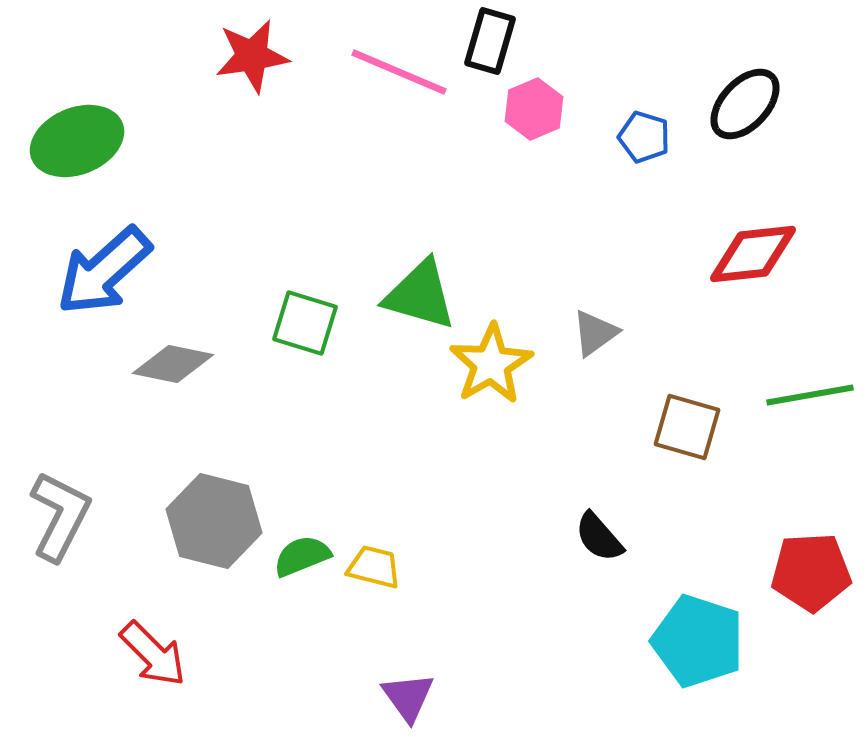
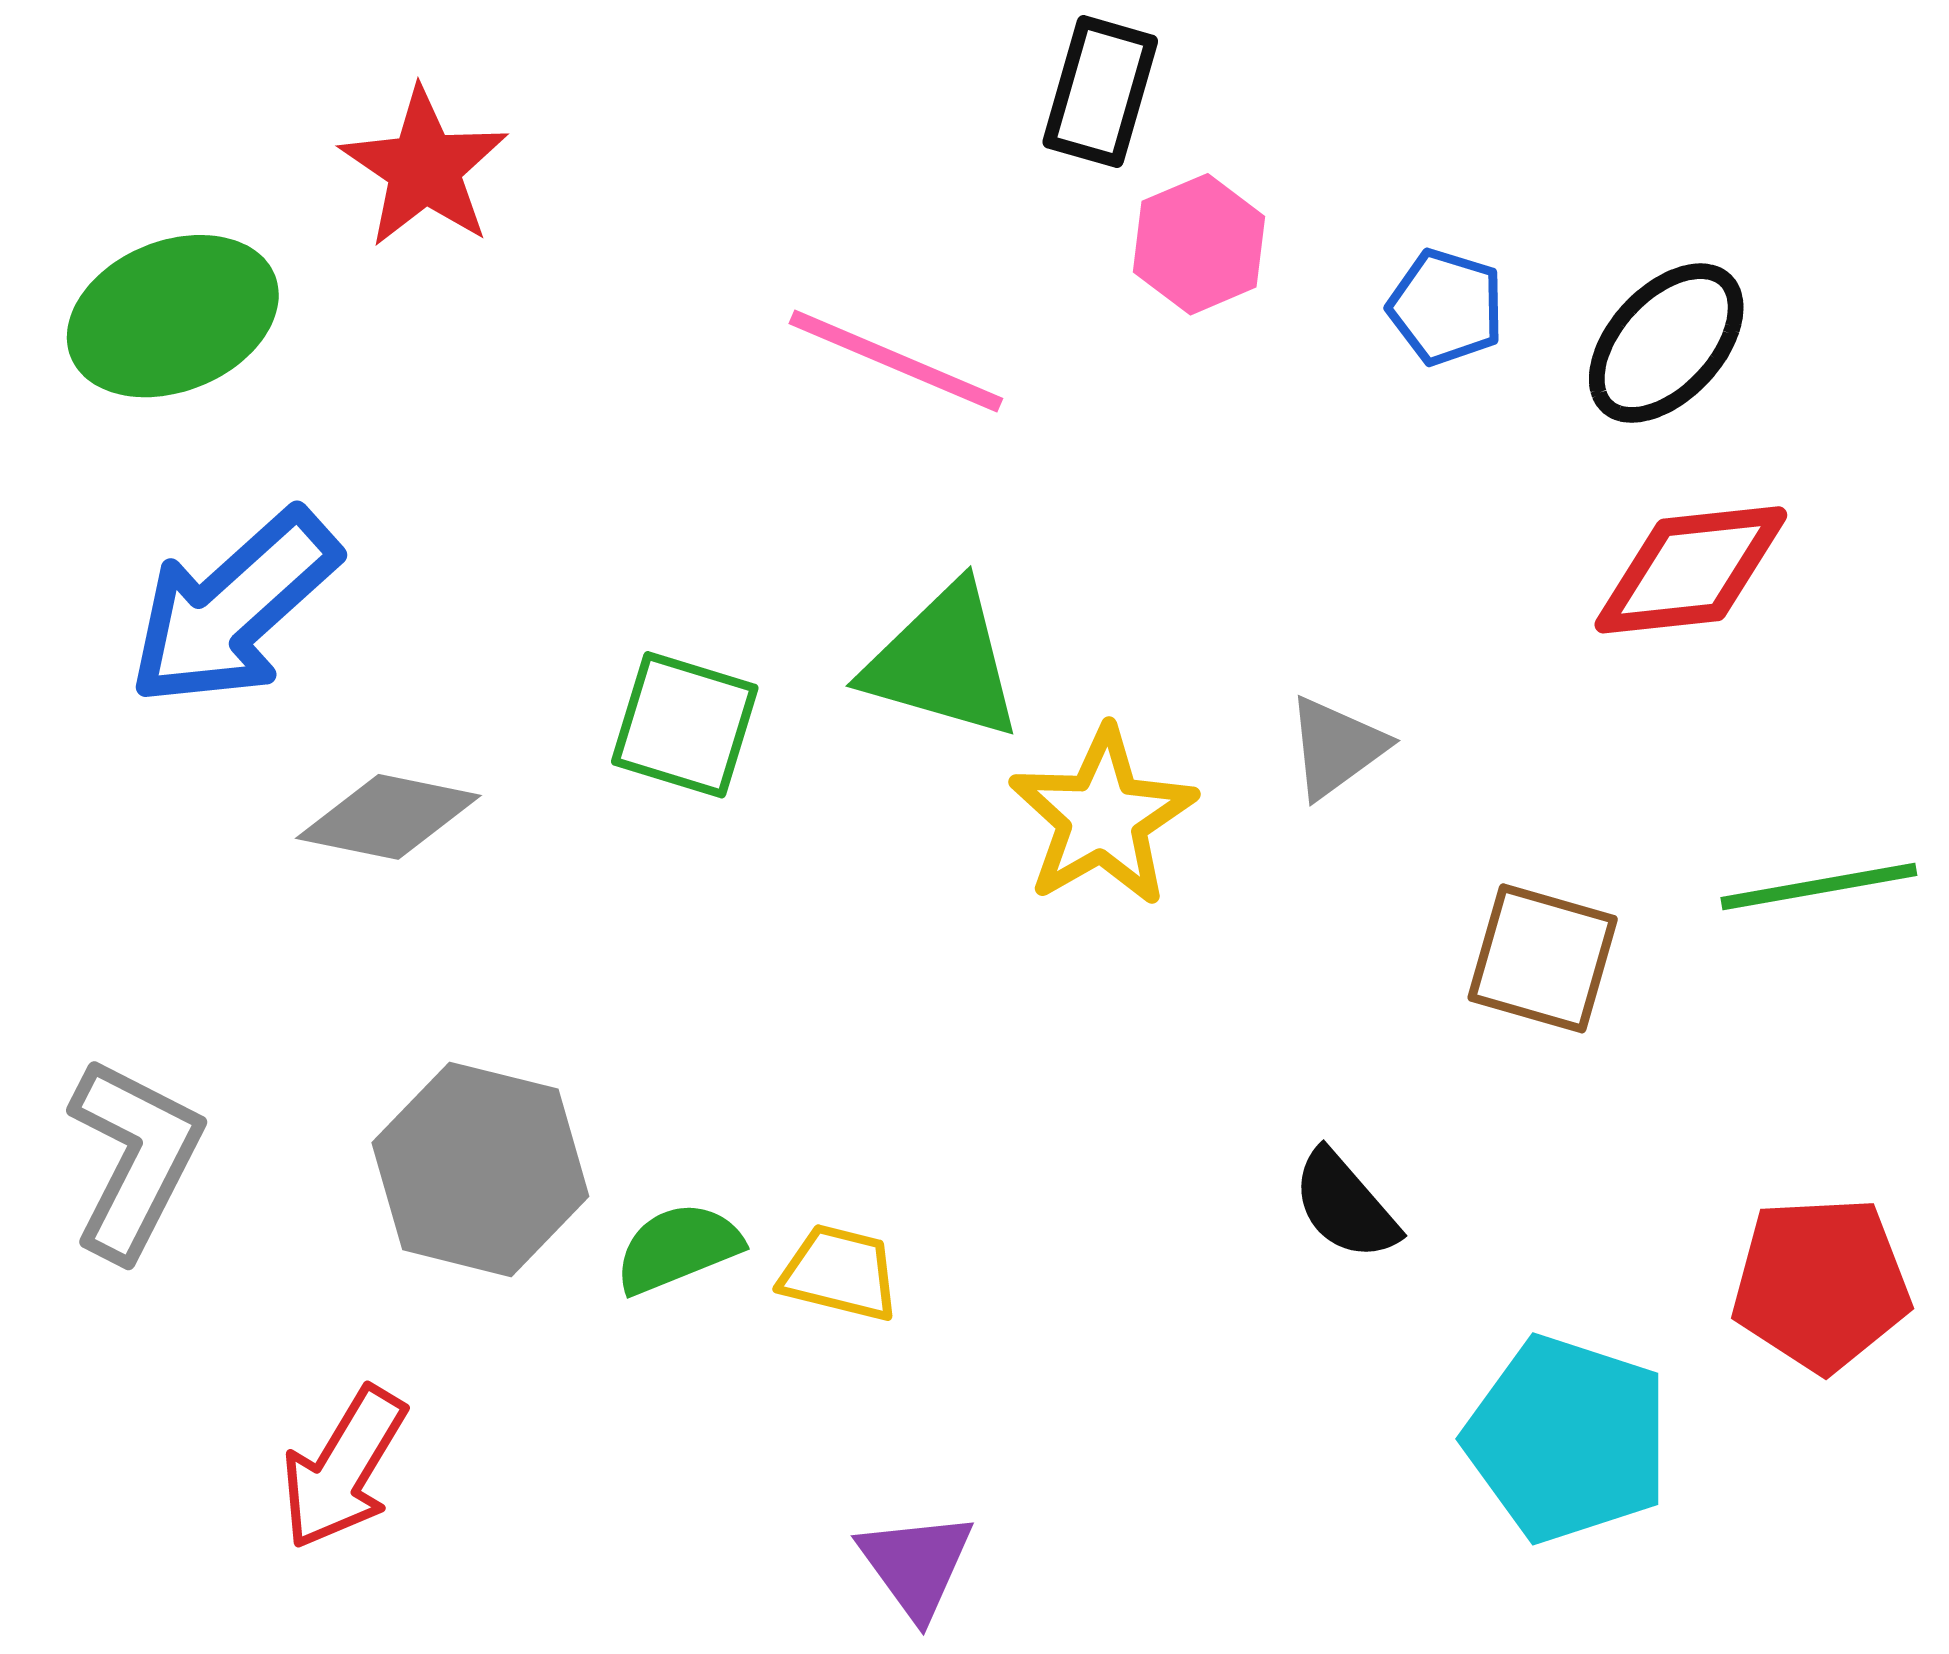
red star: (252, 56) -> (424, 168), moved, turned -30
pink line: (399, 72) -> (896, 361), moved
black ellipse: (745, 104) -> (1666, 343), moved
red arrow: (153, 654) -> (343, 1468), turned 76

